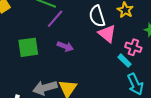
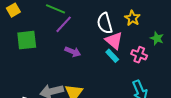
green square: (28, 47) -> (27, 40), moved
cyan rectangle: (124, 61) -> (112, 56), moved

